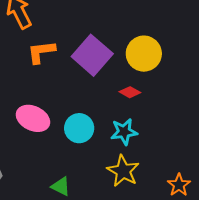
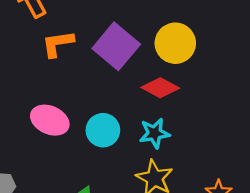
red diamond: (130, 92) -> (160, 88), size x1.5

